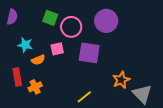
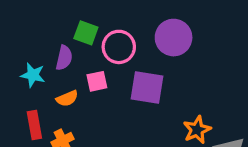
purple semicircle: (12, 17) -> (64, 58), moved
cyan star: (25, 45) -> (33, 75), moved

